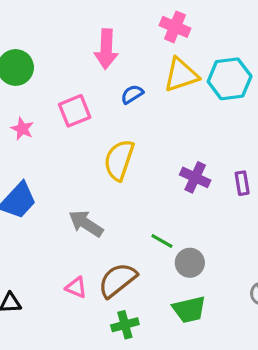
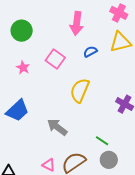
pink square: (75, 111) -> (55, 59), turned -36
gray circle: (190, 263) -> (109, 160), moved

